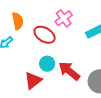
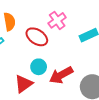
red arrow: (69, 71) -> (61, 75), turned -70

